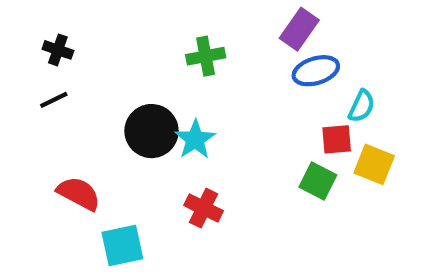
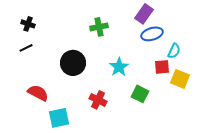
cyan star: (195, 139) -> (119, 67), moved
green square: (318, 181) -> (140, 94), moved

